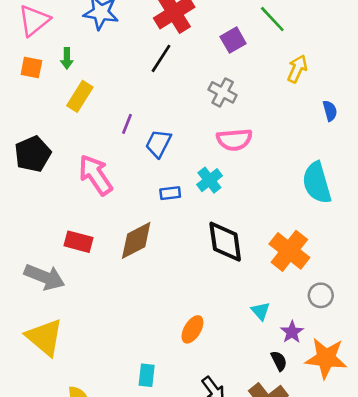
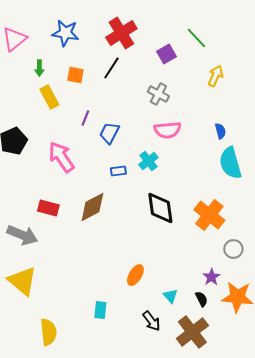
orange square: (31, 68) -> (75, 75), moved
yellow rectangle: (80, 96) -> (49, 97), turned -60
blue semicircle: (330, 111) -> (220, 131), moved
cyan triangle: (261, 311) -> (170, 296), moved

